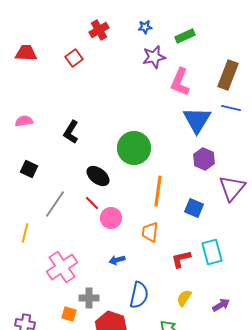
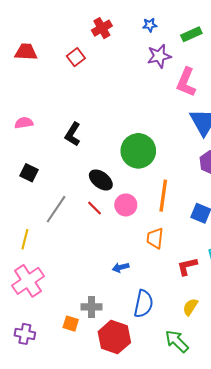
pink circle: (111, 218) -> (126, 205), moved
pink cross: (62, 267) -> (28, 281), moved

